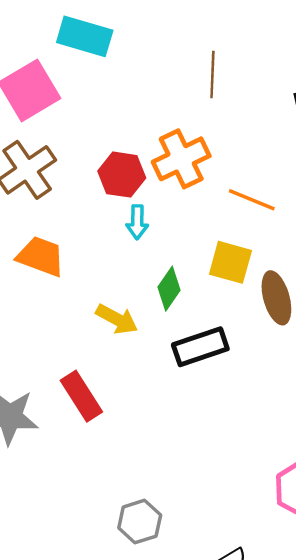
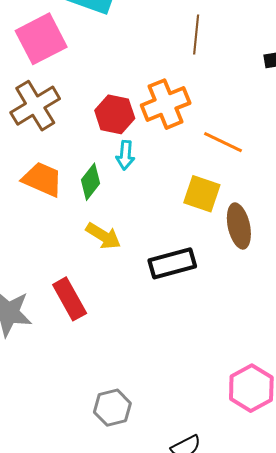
green diamond: (169, 289) -> (90, 182), moved

